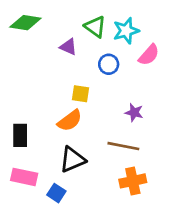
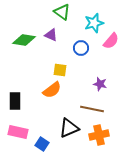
green diamond: (25, 23) -> (24, 40), moved
green triangle: (95, 27) -> (62, 12), moved
black triangle: (72, 159) -> (69, 128), moved

